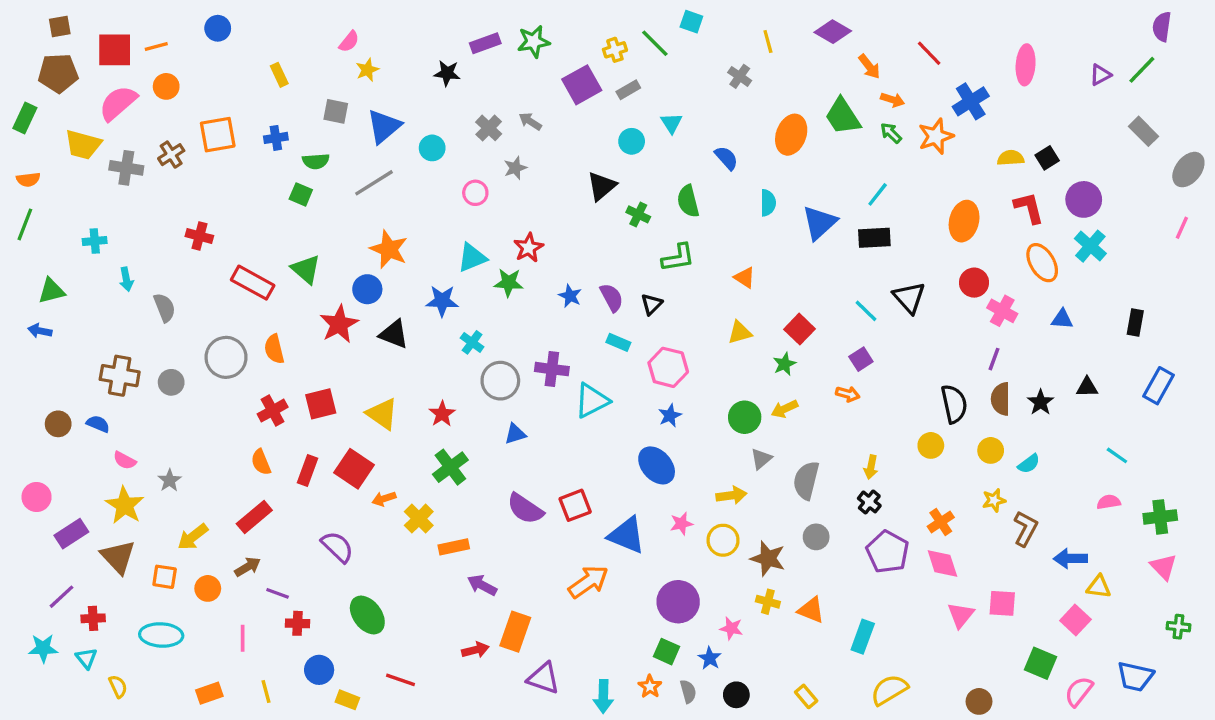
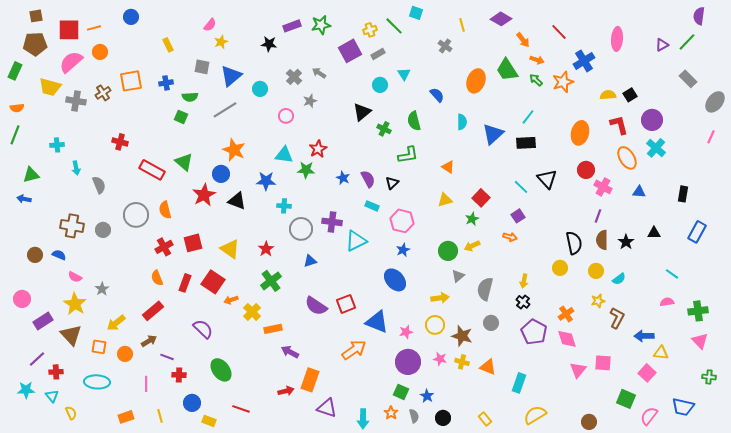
cyan triangle: (472, 258) -> (284, 155), turned 30
cyan cross: (472, 342) -> (284, 206), turned -32
pink star: (681, 524) -> (406, 332), moved
pink star: (731, 628) -> (440, 359), moved

